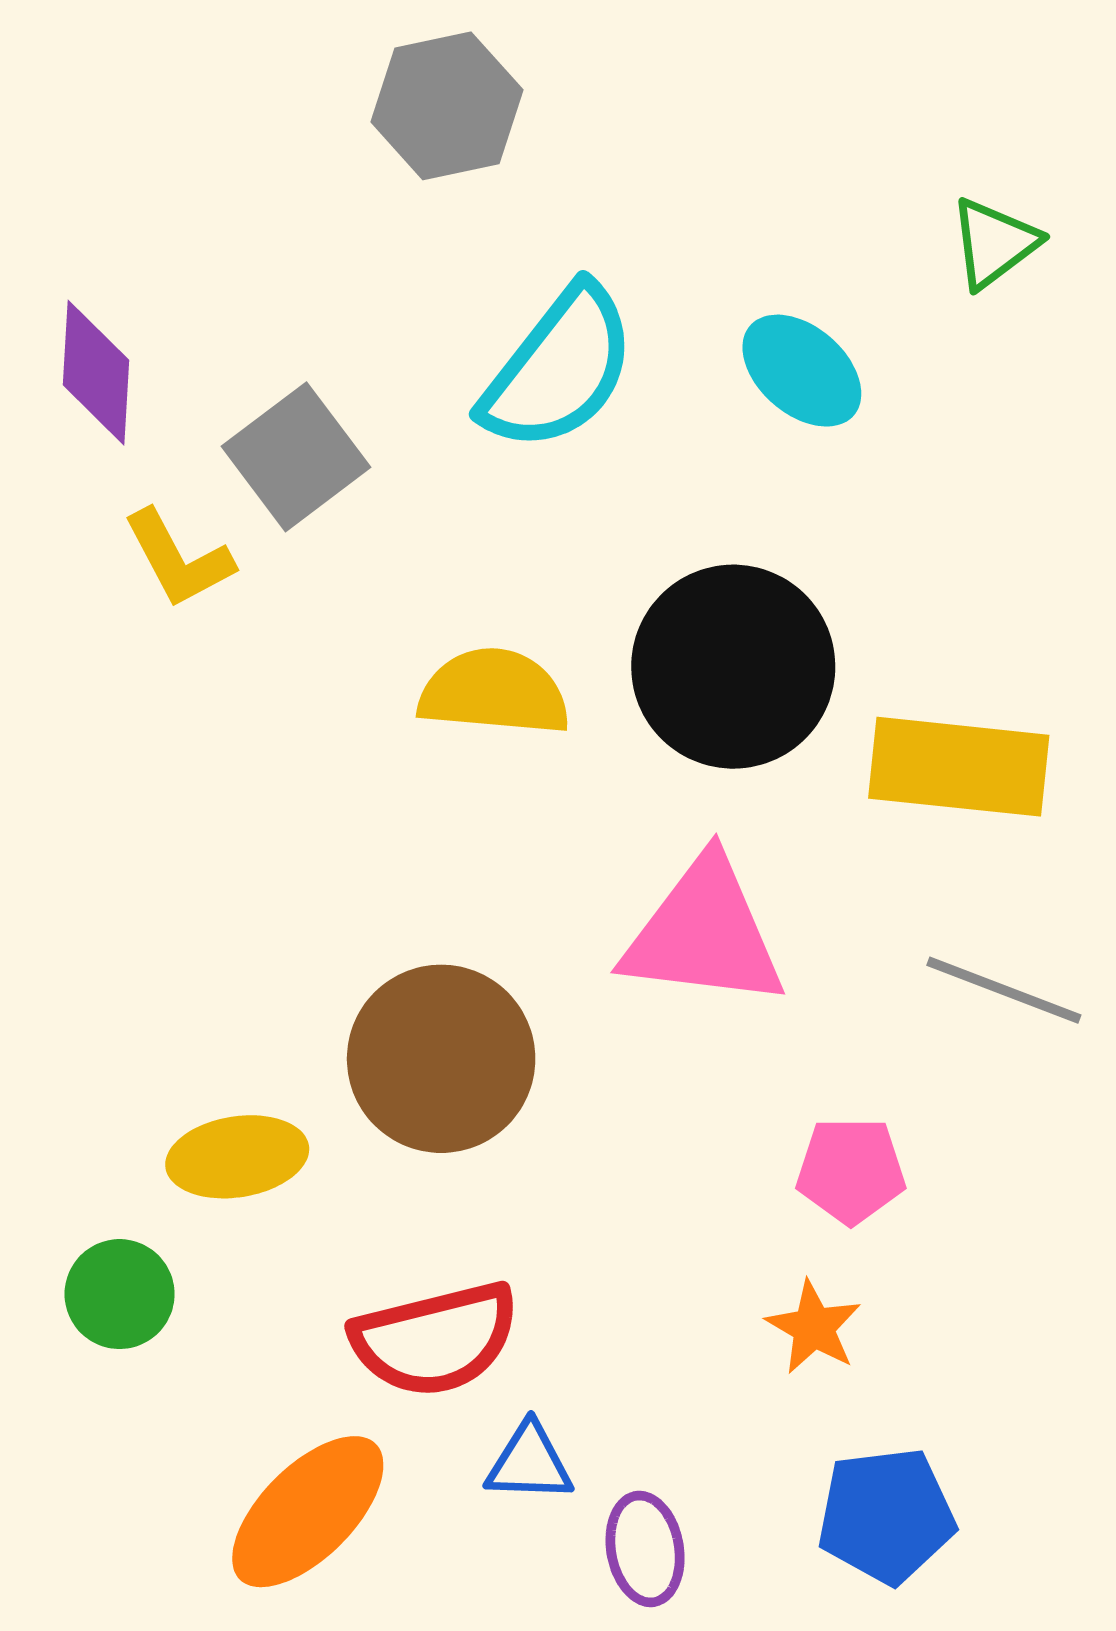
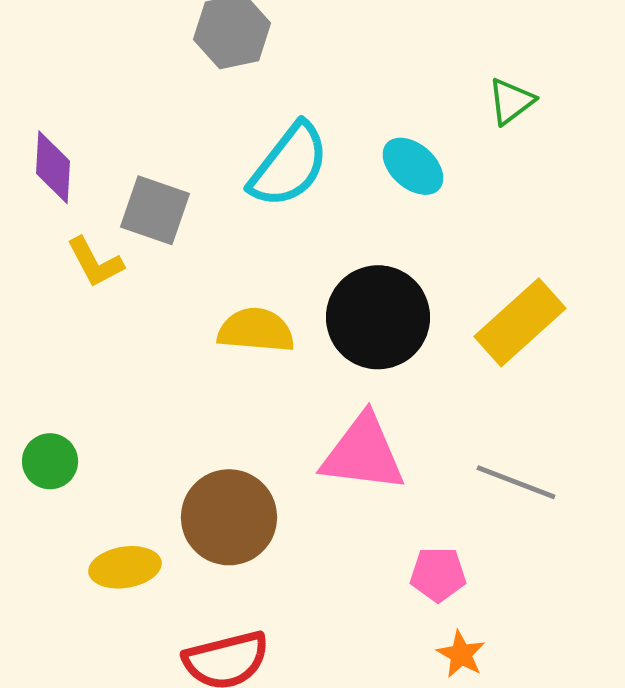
gray square: (296, 457) -> (155, 210), turned -34
yellow rectangle: (959, 767) -> (520, 322), moved, turned -48
green circle: (120, 1294) -> (50, 461), moved
orange star: (814, 1327) -> (461, 654), moved

